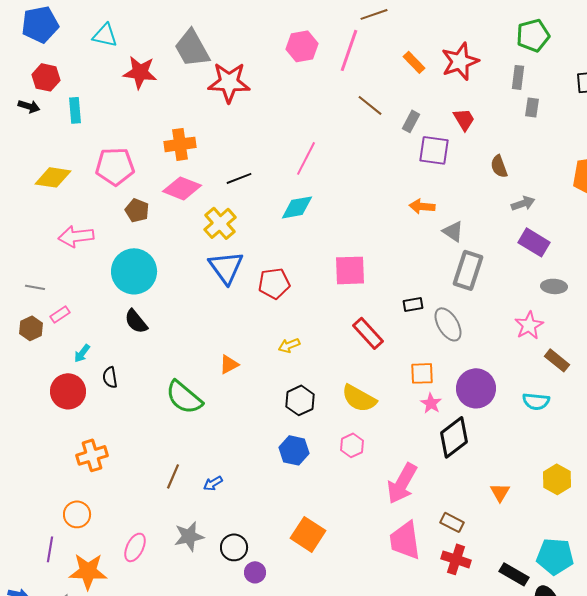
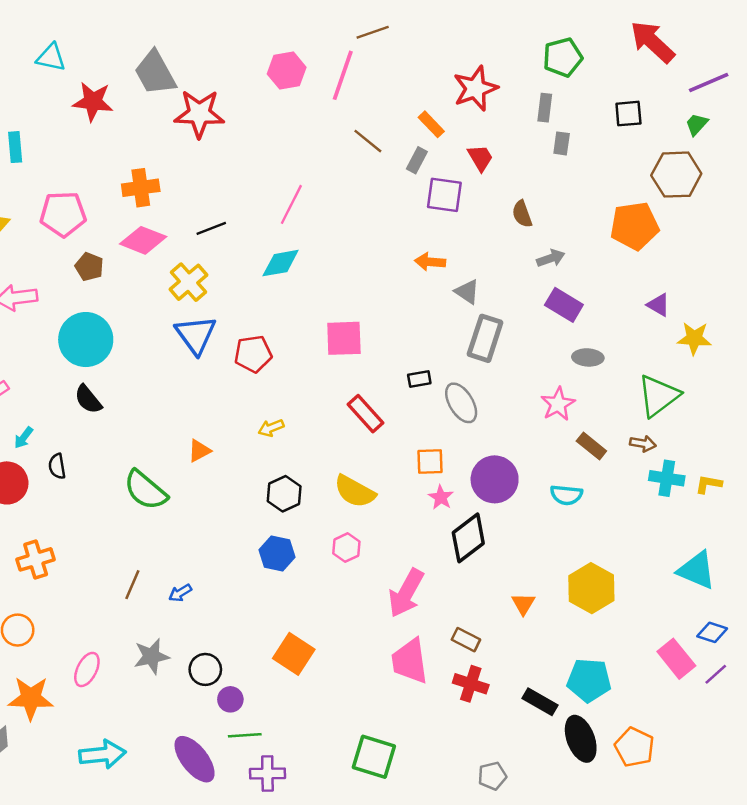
orange rectangle: (414, 62) -> (431, 124), moved
yellow hexagon: (557, 479) -> (591, 588), size x1.4

